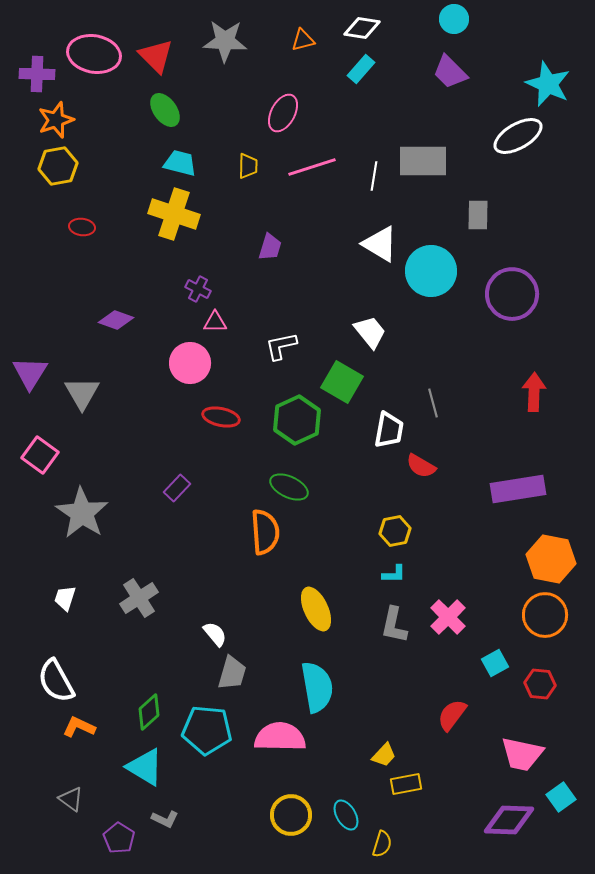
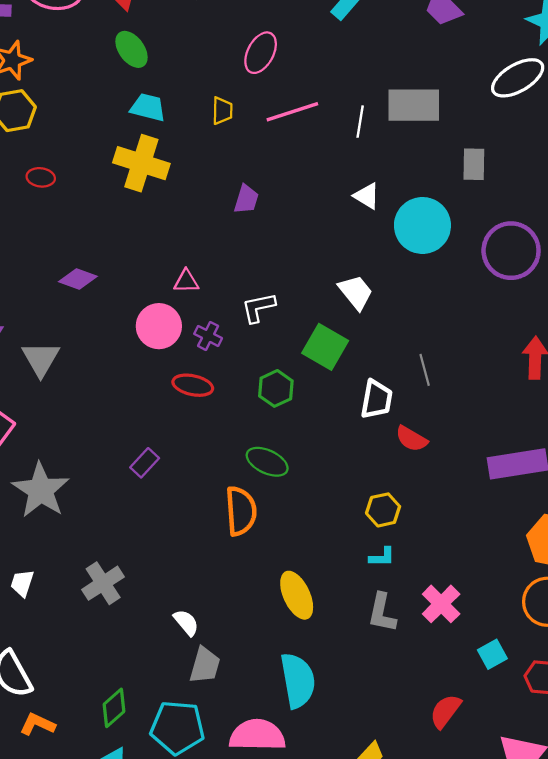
white triangle: (380, 244) -> (367, 196), size x0.7
purple cross: (198, 289) -> (208, 336), moved
green hexagon: (297, 420) -> (276, 388), size x0.7

